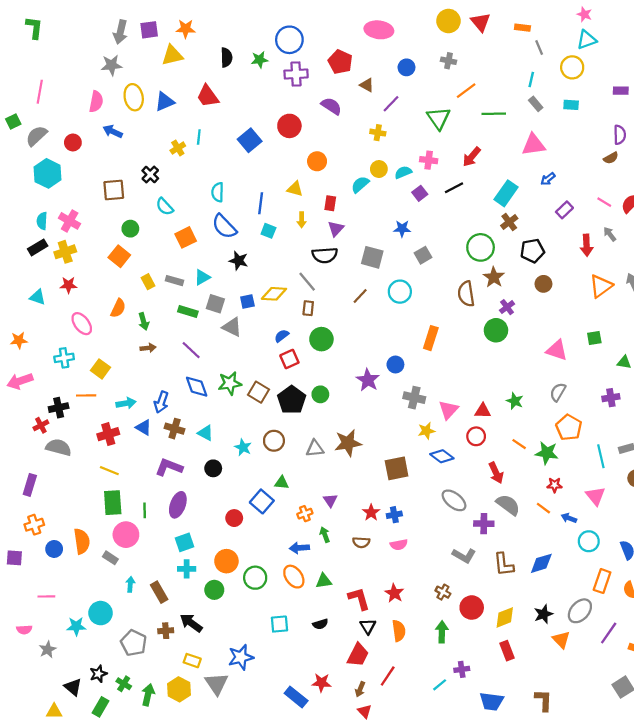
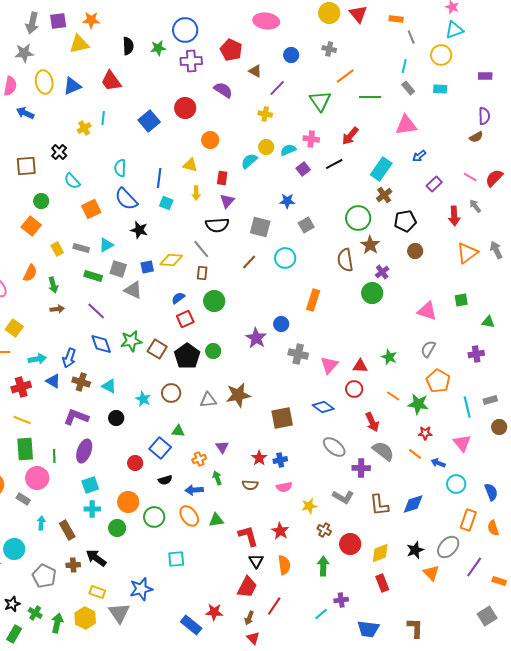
yellow star: (426, 431) -> (309, 506), moved
black semicircle: (320, 624) -> (165, 480), moved

